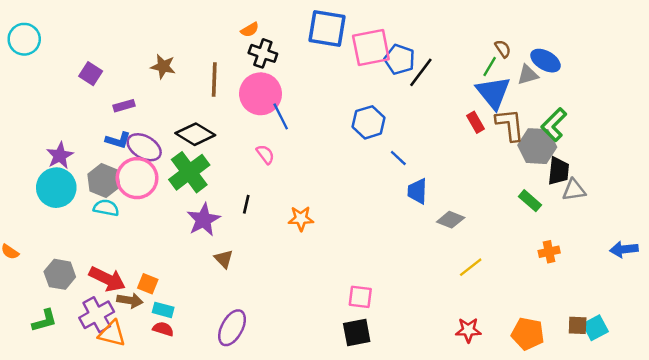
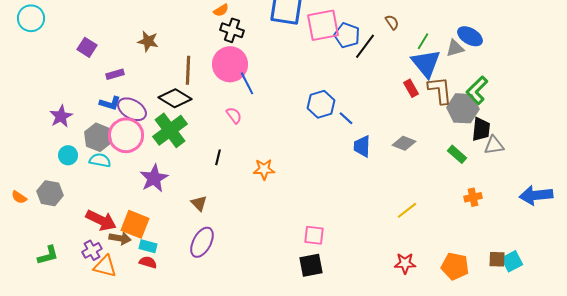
brown semicircle: (503, 49) -> (392, 22), moved
brown line: (214, 80) -> (188, 70), moved
blue hexagon: (369, 122) -> (321, 104), moved
cyan circle: (56, 188) -> (68, 155), moved, size x0.6
purple star: (204, 220) -> (154, 178), moved
gray diamond: (451, 220) -> (404, 143), moved
blue arrow: (624, 249) -> (536, 195), size x1.4
gray hexagon: (60, 274) -> (50, 193), moved
orange square: (148, 284) -> (135, 224), size x1.6
purple cross: (97, 315) -> (92, 250), size x0.7
purple ellipse: (232, 328) -> (202, 242), moved

